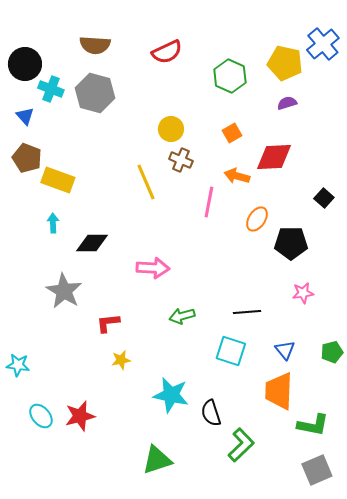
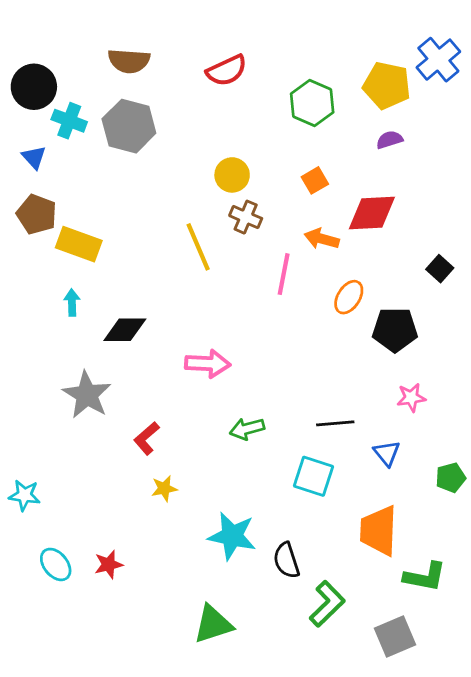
red L-shape: (108, 323) -> (147, 438), turned -35
blue triangle: (285, 350) -> (387, 453), moved
red star: (80, 416) -> (109, 564), size x0.7
gray square: (317, 470) -> (395, 636), moved

